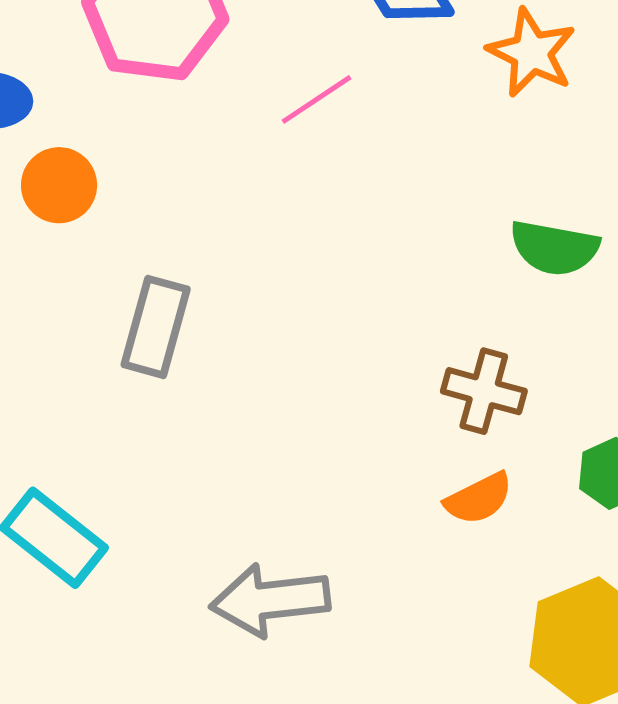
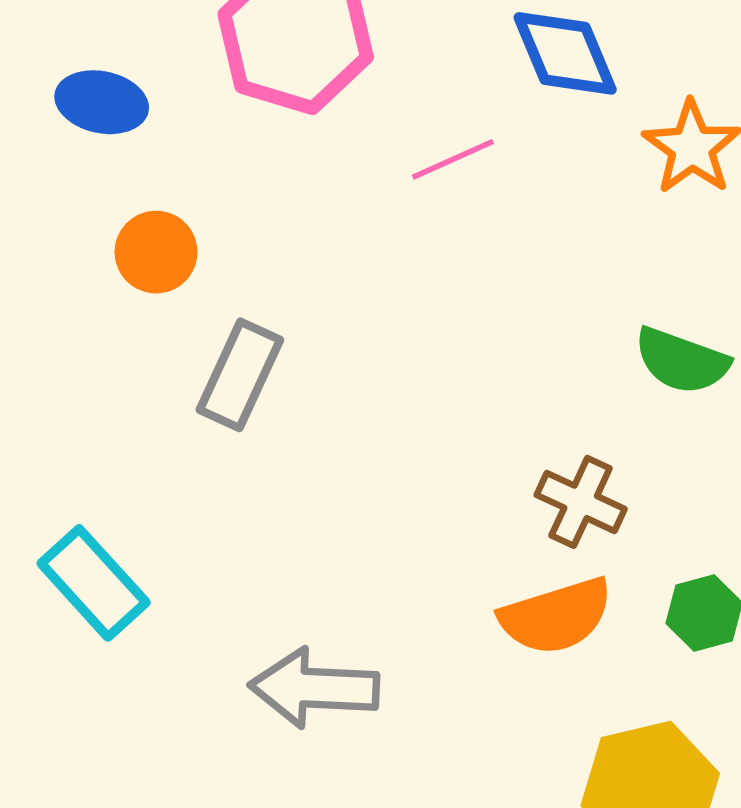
orange circle: (59, 185) -> (156, 252), moved
orange semicircle: (479, 498) -> (556, 616), size x1.5

